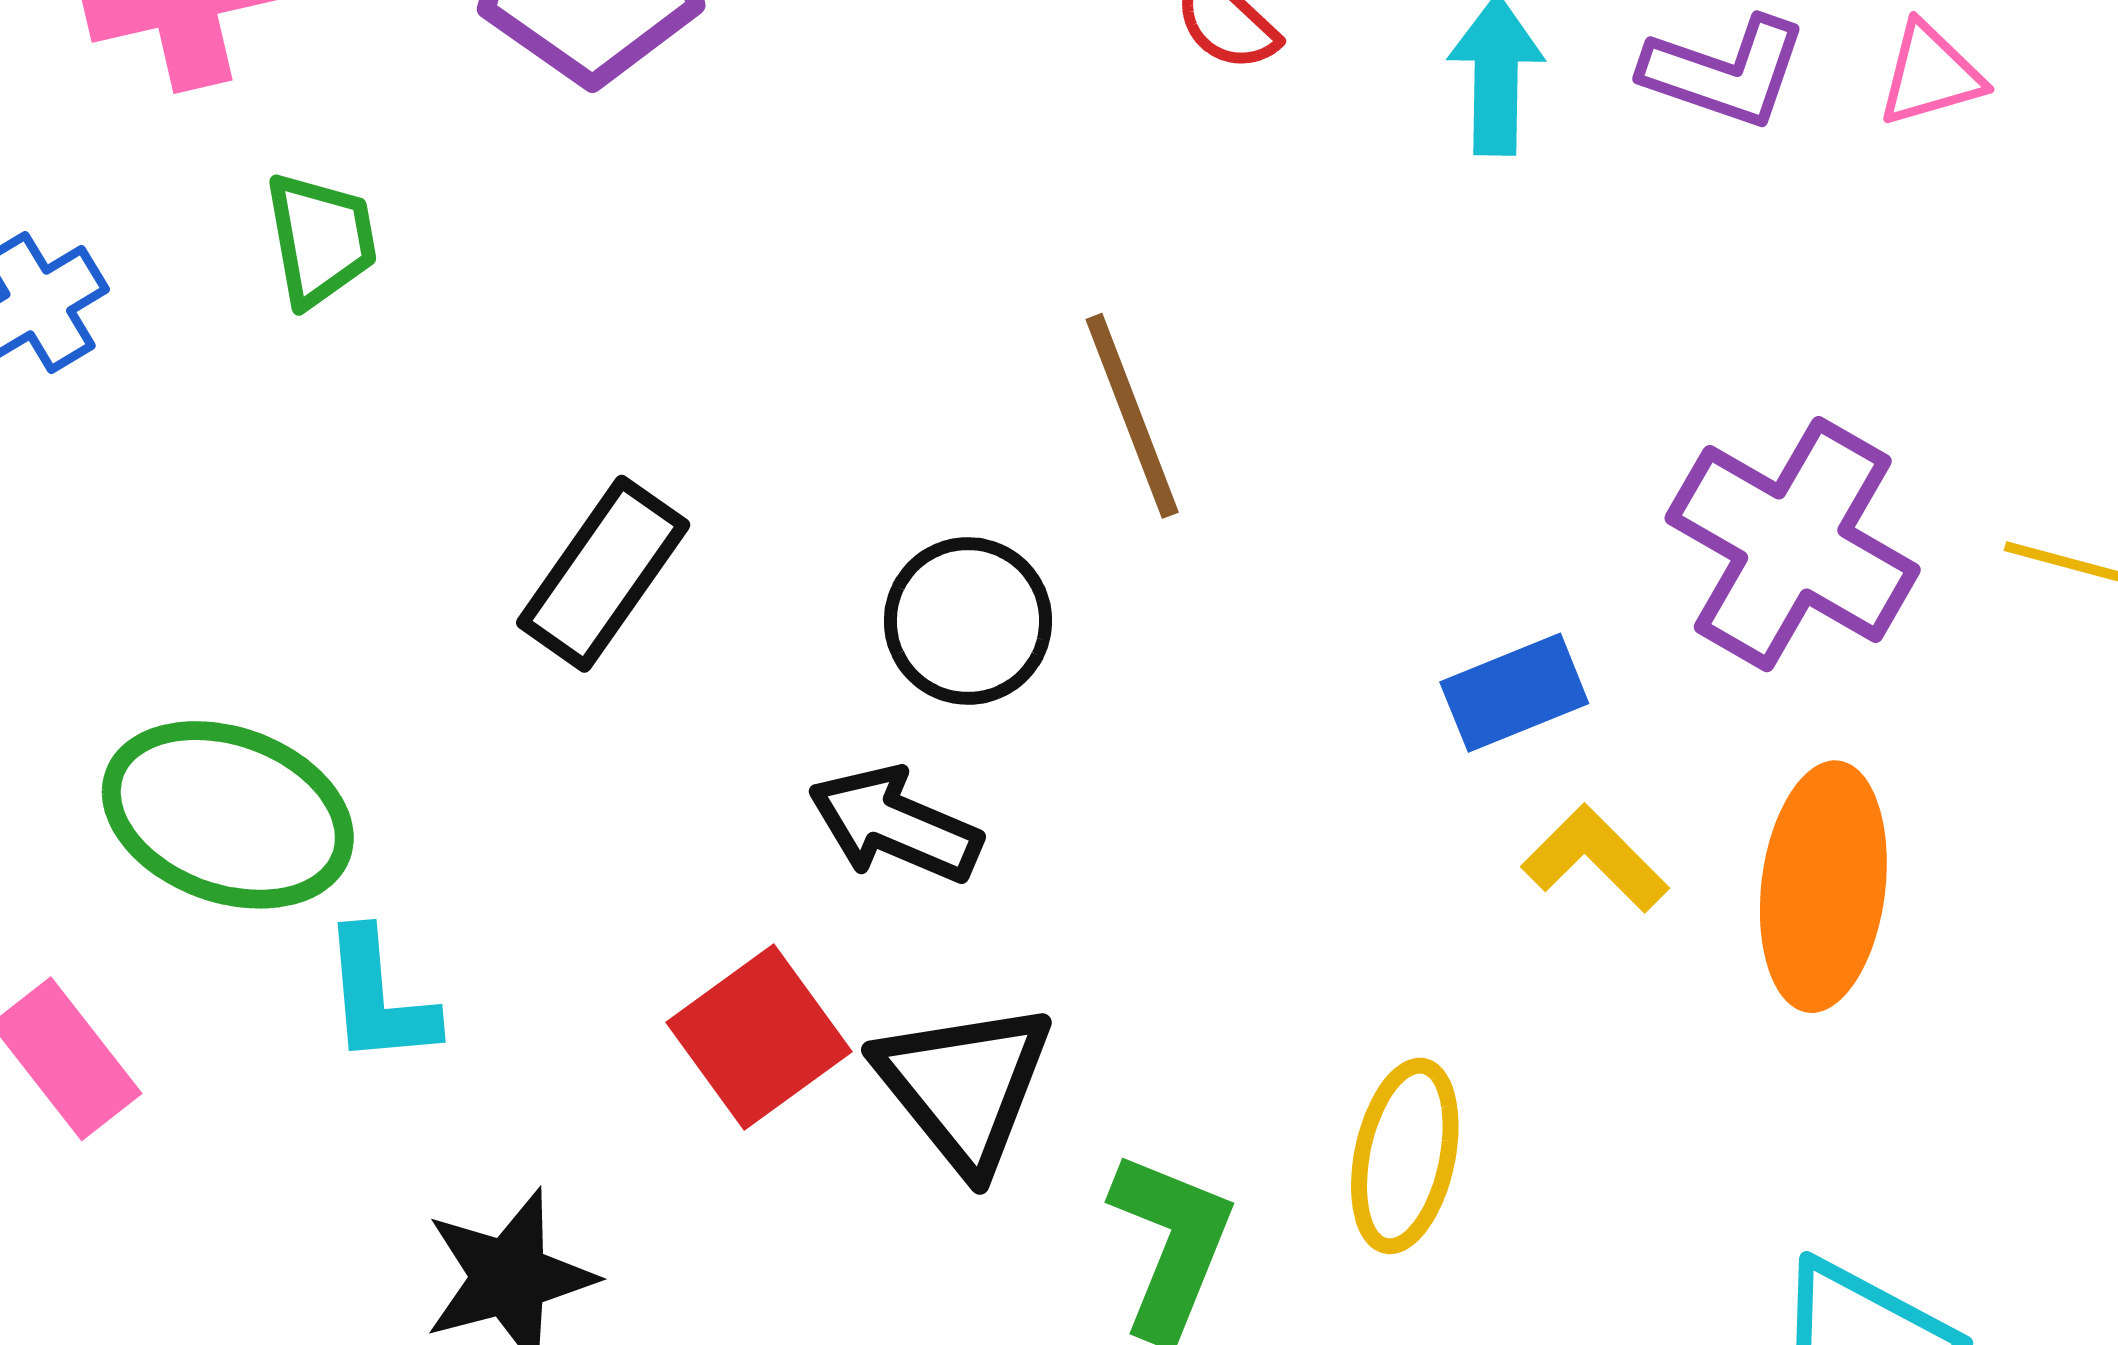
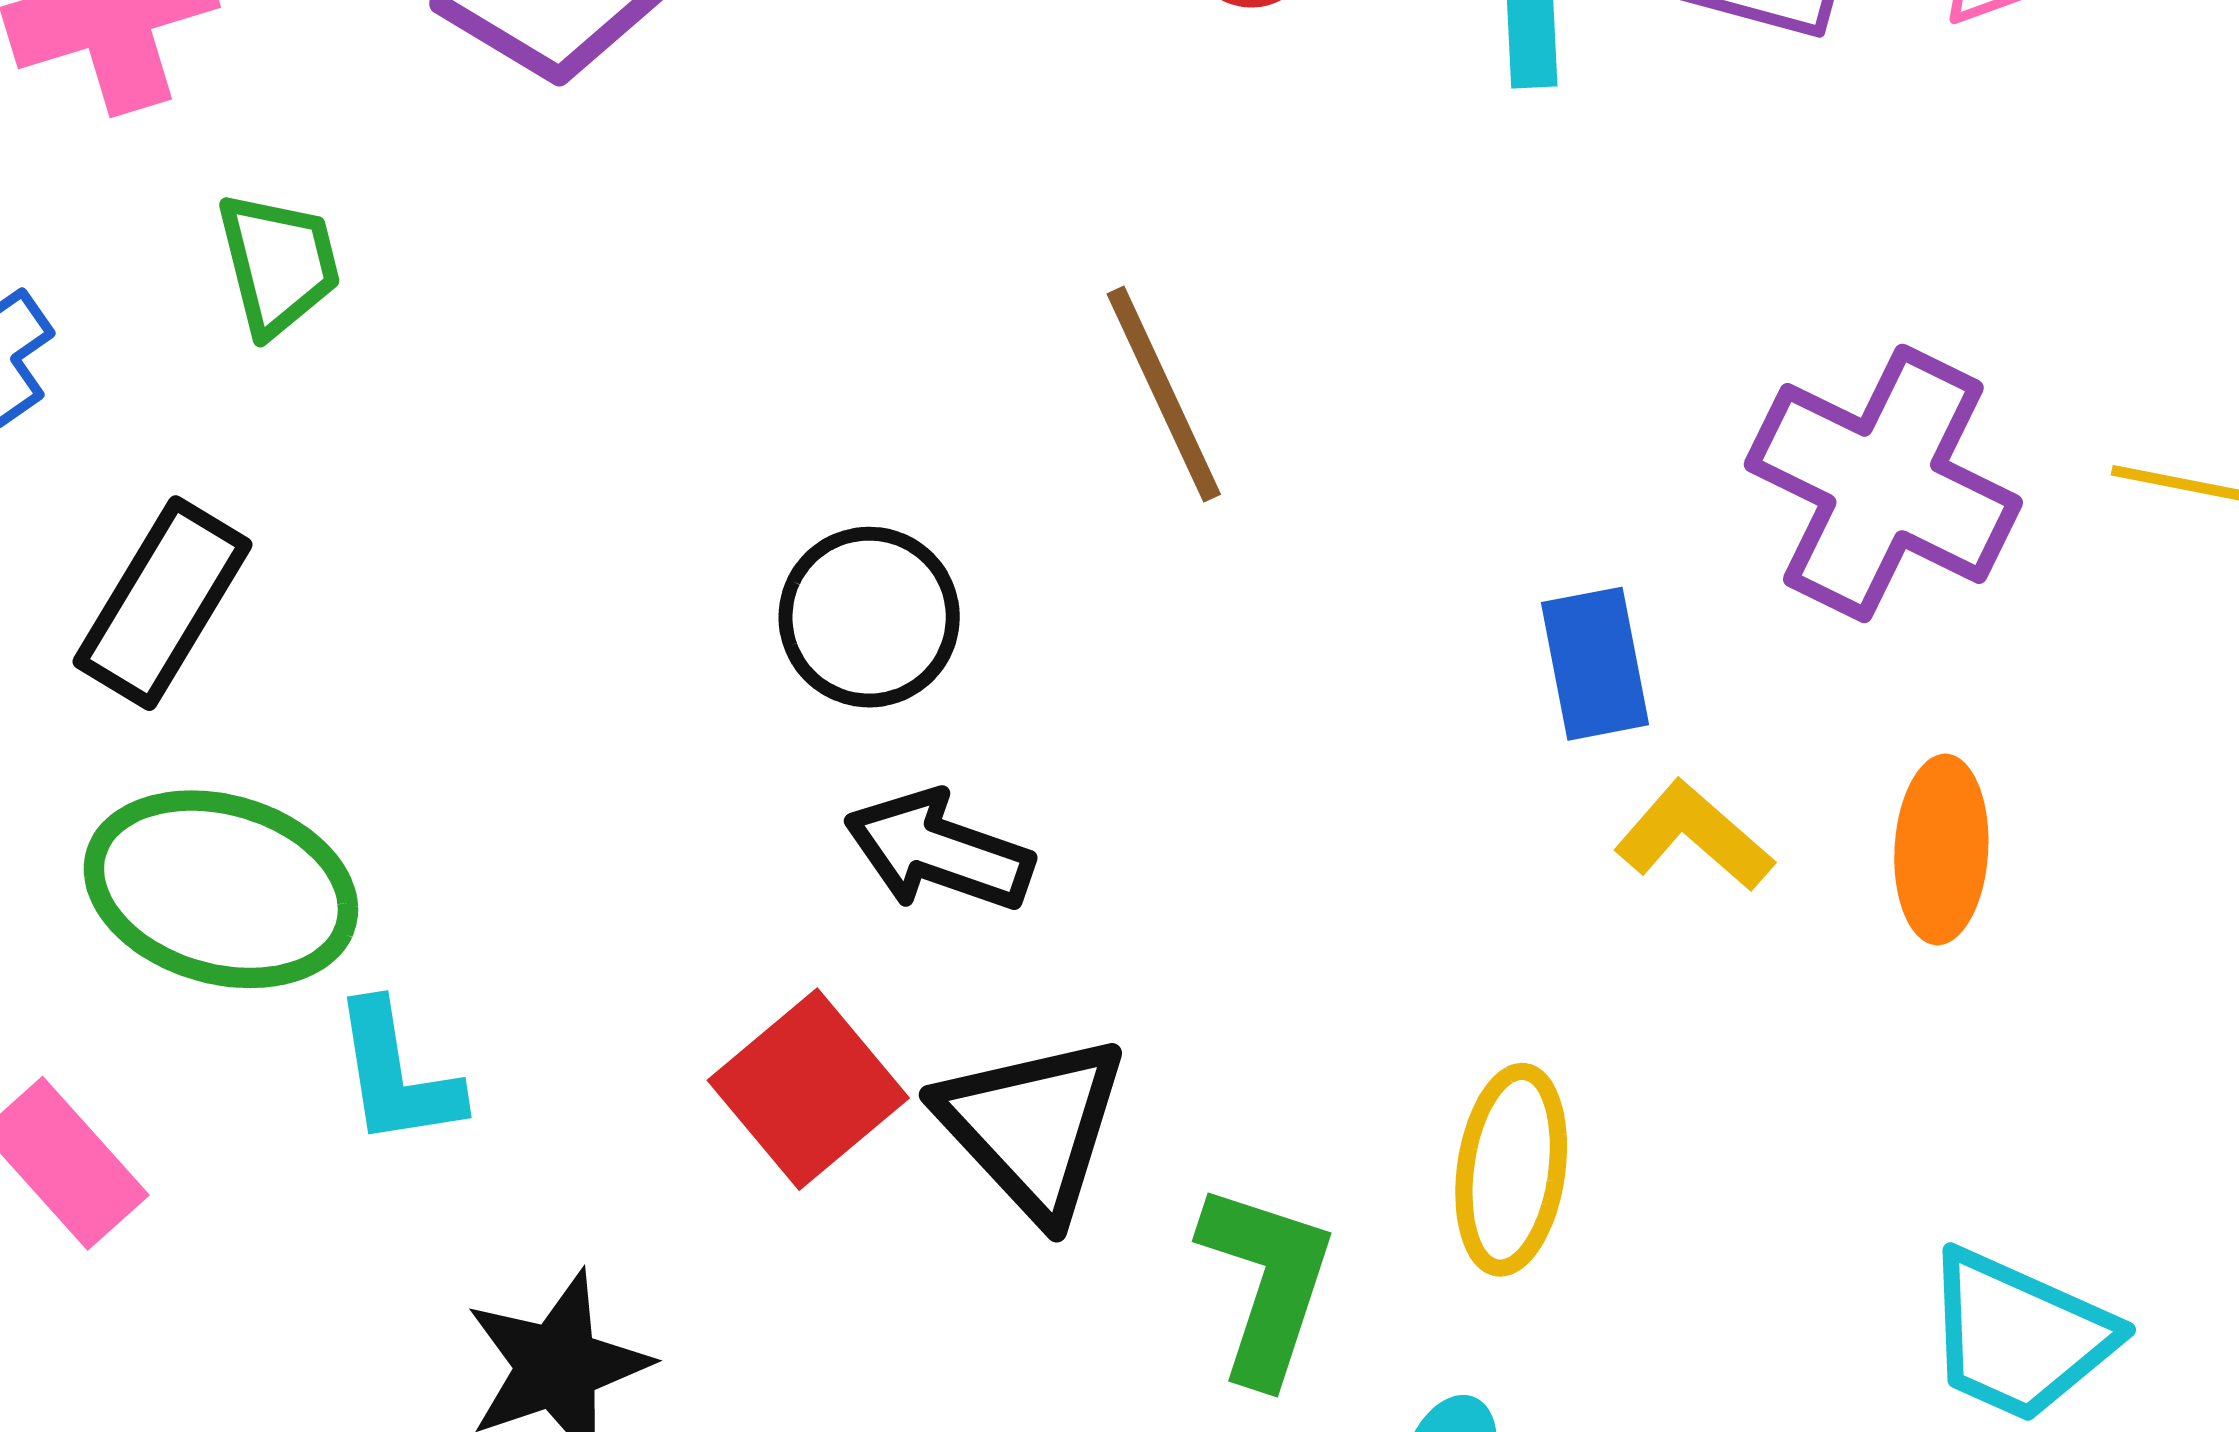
black rectangle: (603, 574) -> (163, 603), moved
black circle: (968, 621) -> (869, 617), moved
blue rectangle: (1514, 693) -> (1595, 664), turned -75
orange ellipse: (1823, 887) -> (1941, 849), size x0.7

